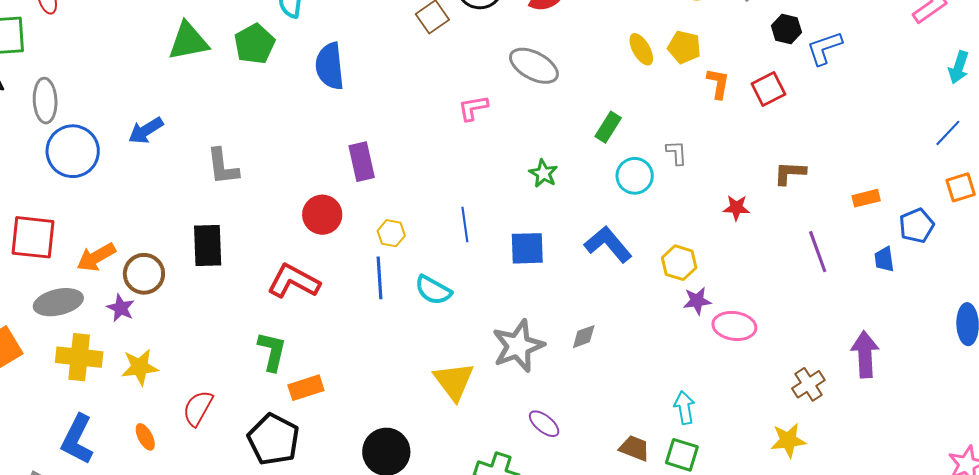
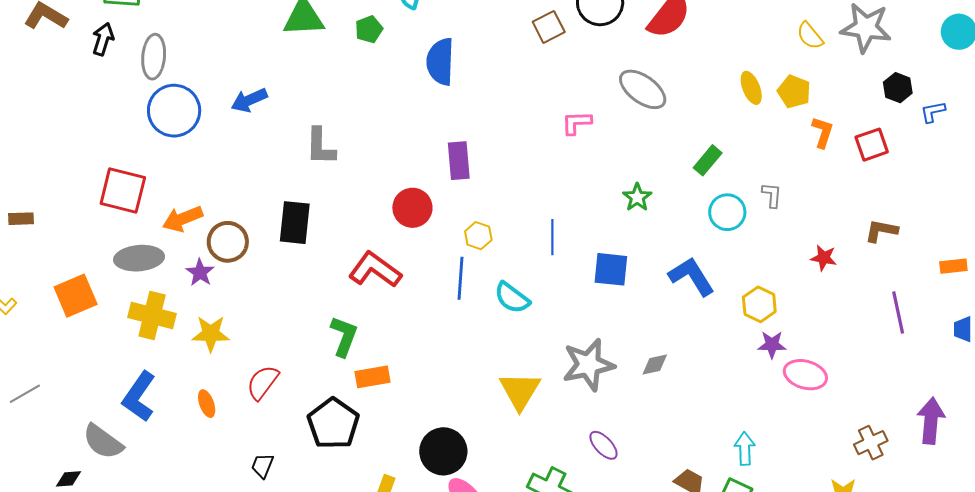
green pentagon: (254, 44) -> (369, 29), size x0.7
blue L-shape: (824, 48) -> (933, 112), size x0.7

